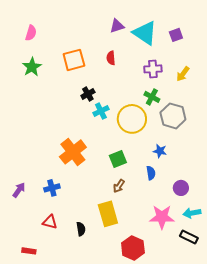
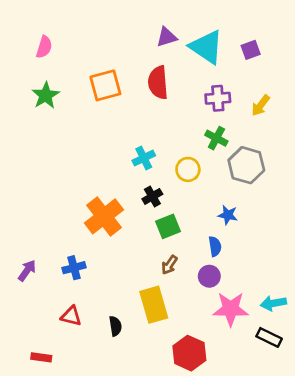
red semicircle: (111, 58) -> (158, 83), size x1.6
black cross: (88, 94) -> (152, 196), moved
yellow circle: (132, 119) -> (188, 169), size x0.6
purple circle: (181, 188) -> (209, 276), moved

